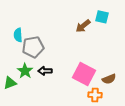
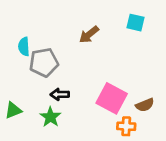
brown arrow: (83, 26) -> (89, 35), moved
green star: (25, 71) -> (50, 117), moved

